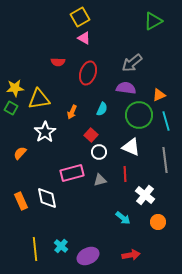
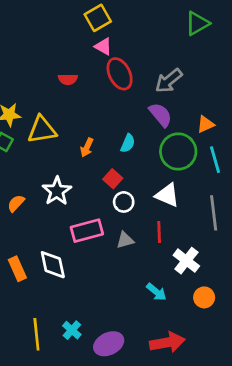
red ellipse: (88, 73) -> (120, 74), moved, turned -45
purple semicircle: (126, 88) -> (160, 115), turned 42
white star: (45, 132) -> (57, 191), moved
red arrow: (131, 255) -> (167, 342), size x1.4

